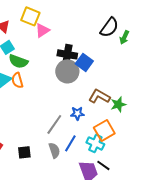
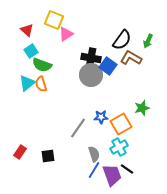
black semicircle: (109, 27) -> (122, 40), moved
brown L-shape: (99, 96) -> (131, 58), moved
orange square: (104, 130) -> (121, 124), moved
blue line: (70, 143) -> (94, 170), moved
cyan cross: (95, 143) -> (119, 147), turned 36
gray semicircle: (54, 150) -> (94, 154), moved

